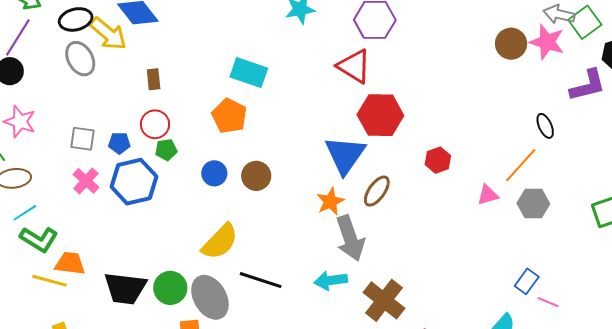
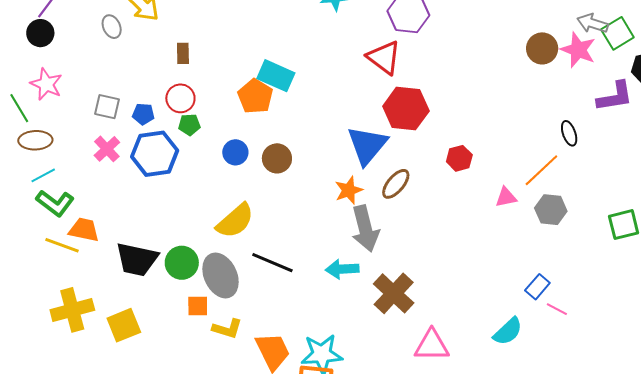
gray ellipse: (80, 59) -> (112, 27), size x0.7
cyan rectangle: (249, 73) -> (276, 76), moved

